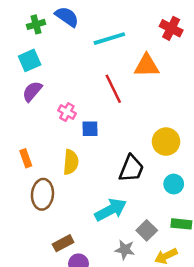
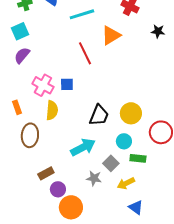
orange triangle: (147, 66) -> (111, 35), turned -30
pink cross: (67, 112) -> (43, 85), moved, size x1.5
yellow circle: (166, 142) -> (131, 113), moved
cyan circle: (174, 184) -> (124, 141), moved

